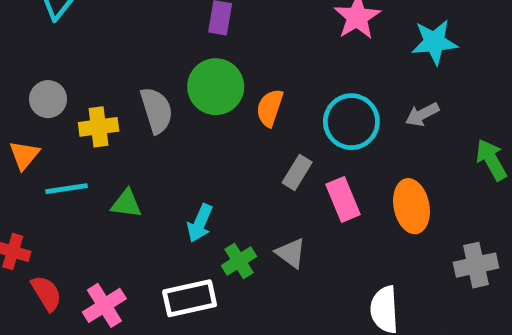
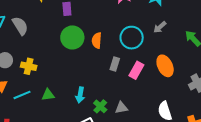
gray semicircle: (157, 110) -> (20, 26), moved
yellow cross: (99, 127) -> (29, 66), turned 35
pink rectangle: (343, 199) -> (136, 70), turned 66
gray triangle: (291, 253) -> (121, 108), moved, turned -32

